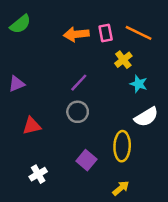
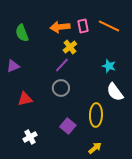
green semicircle: (20, 24) -> (22, 33), moved, turned 108
yellow cross: (123, 60) -> (70, 47), moved
white semicircle: (146, 117) -> (115, 92), turned 84

